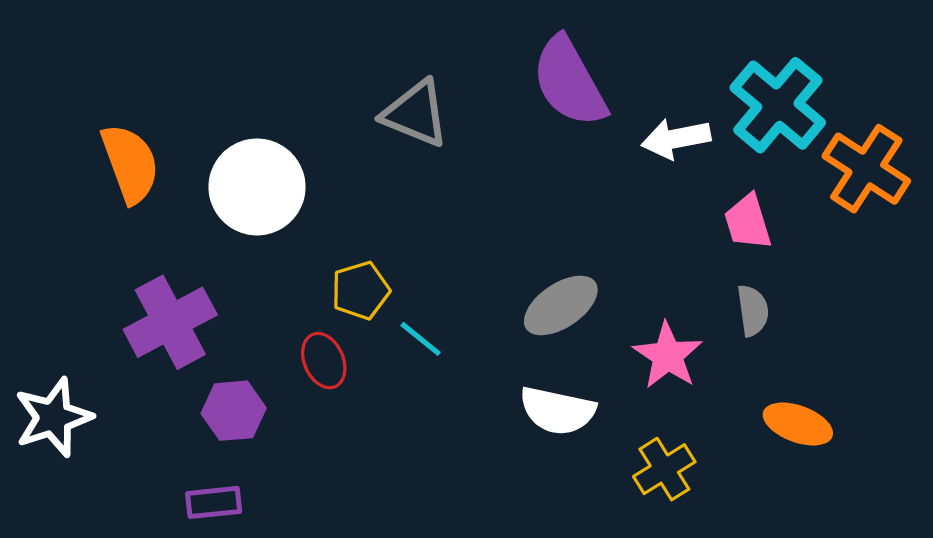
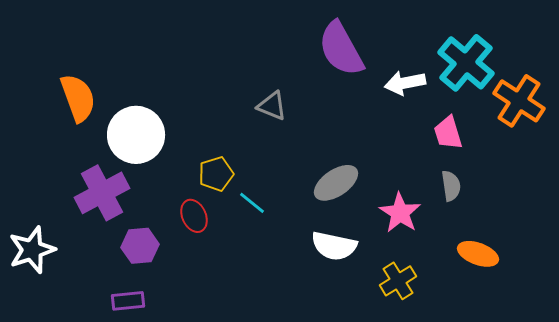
gray triangle: (416, 114) -> (272, 106), moved, size x0.7
white circle: (257, 187) -> (136, 135), moved

